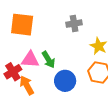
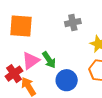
pink triangle: (30, 60) -> (31, 61), turned -36

